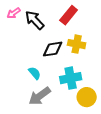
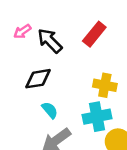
yellow cross: (77, 44) -> (105, 85), moved
black diamond: (53, 49) -> (38, 79), moved

